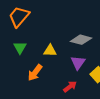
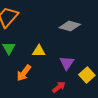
gray diamond: (81, 40) -> (70, 26), moved

